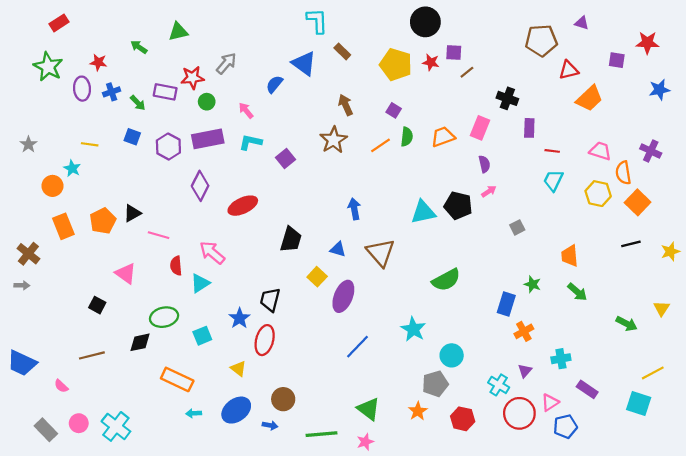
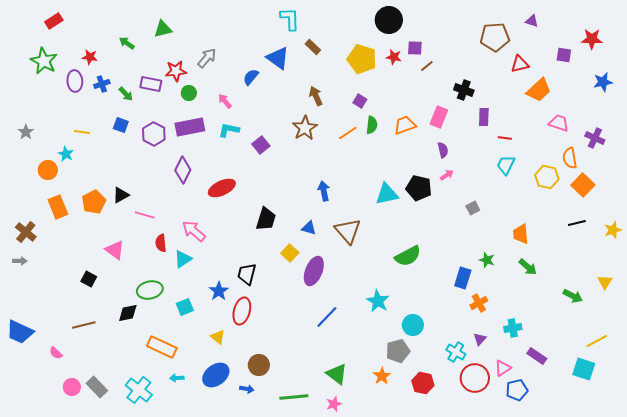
pink trapezoid: (600, 151) -> (559, 123), moved
cyan cross: (116, 426) -> (139, 390), moved
gray rectangle: (46, 430) -> (97, 387), moved

